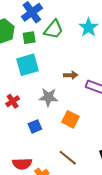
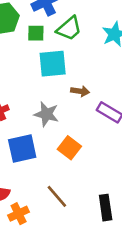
cyan square: (28, 65) -> (53, 64), moved
blue square: (35, 126) -> (22, 148), size x1.6

